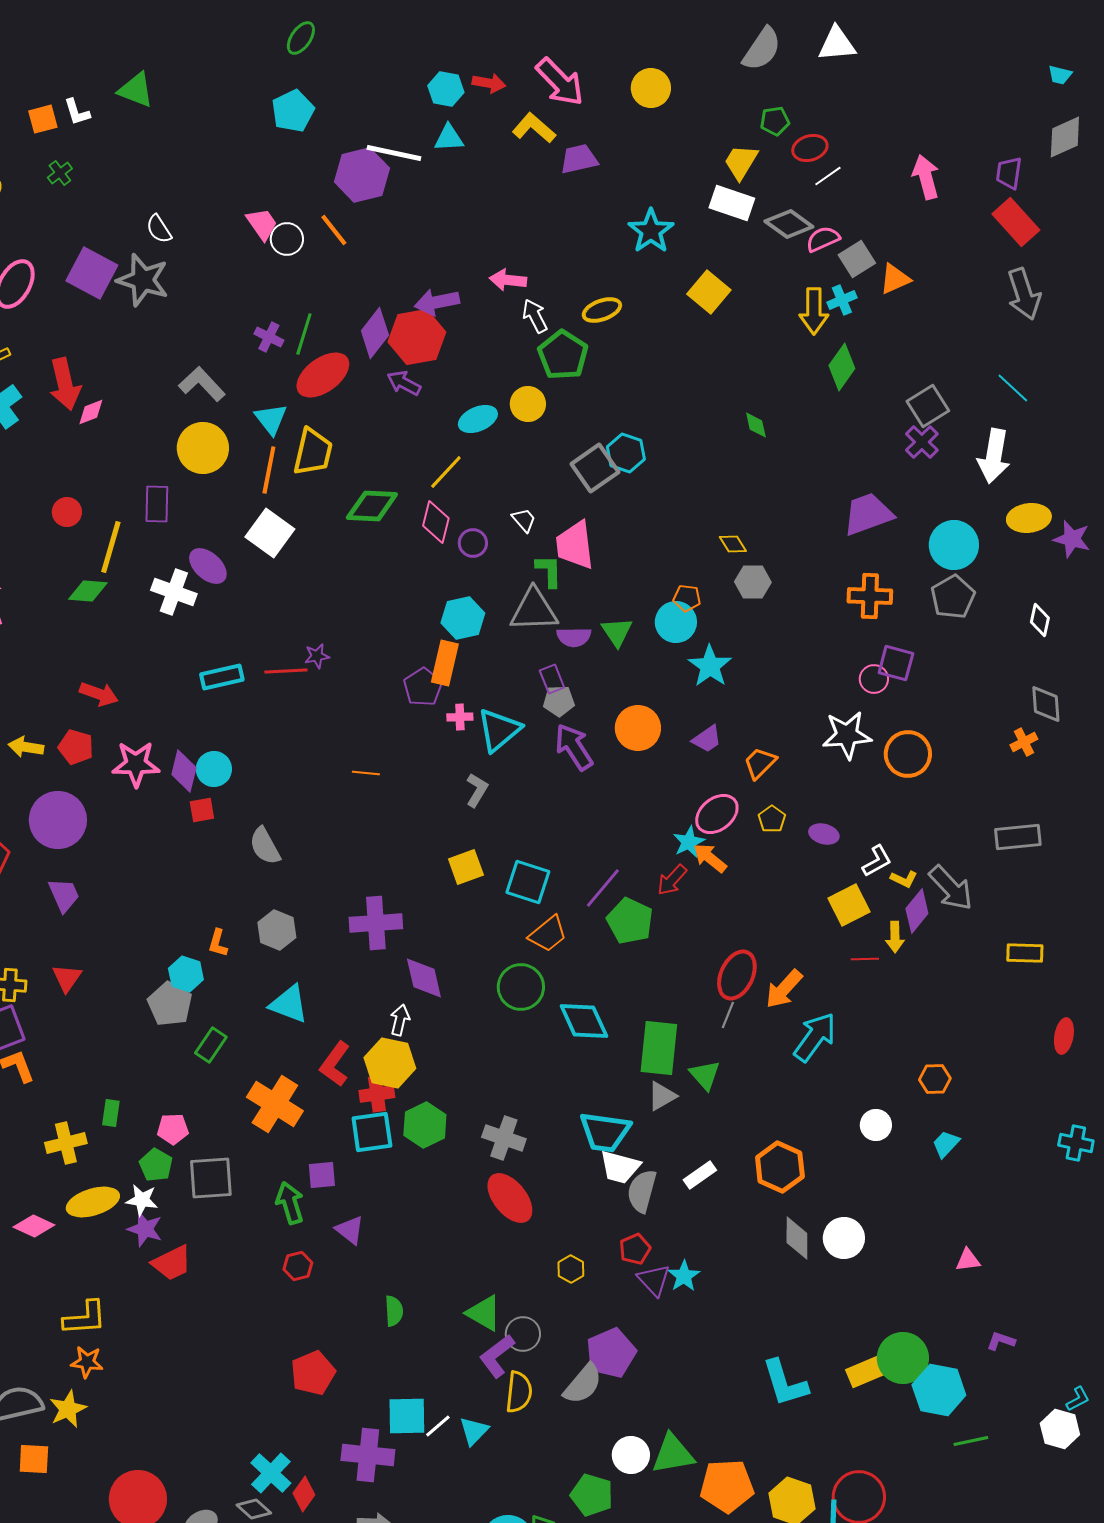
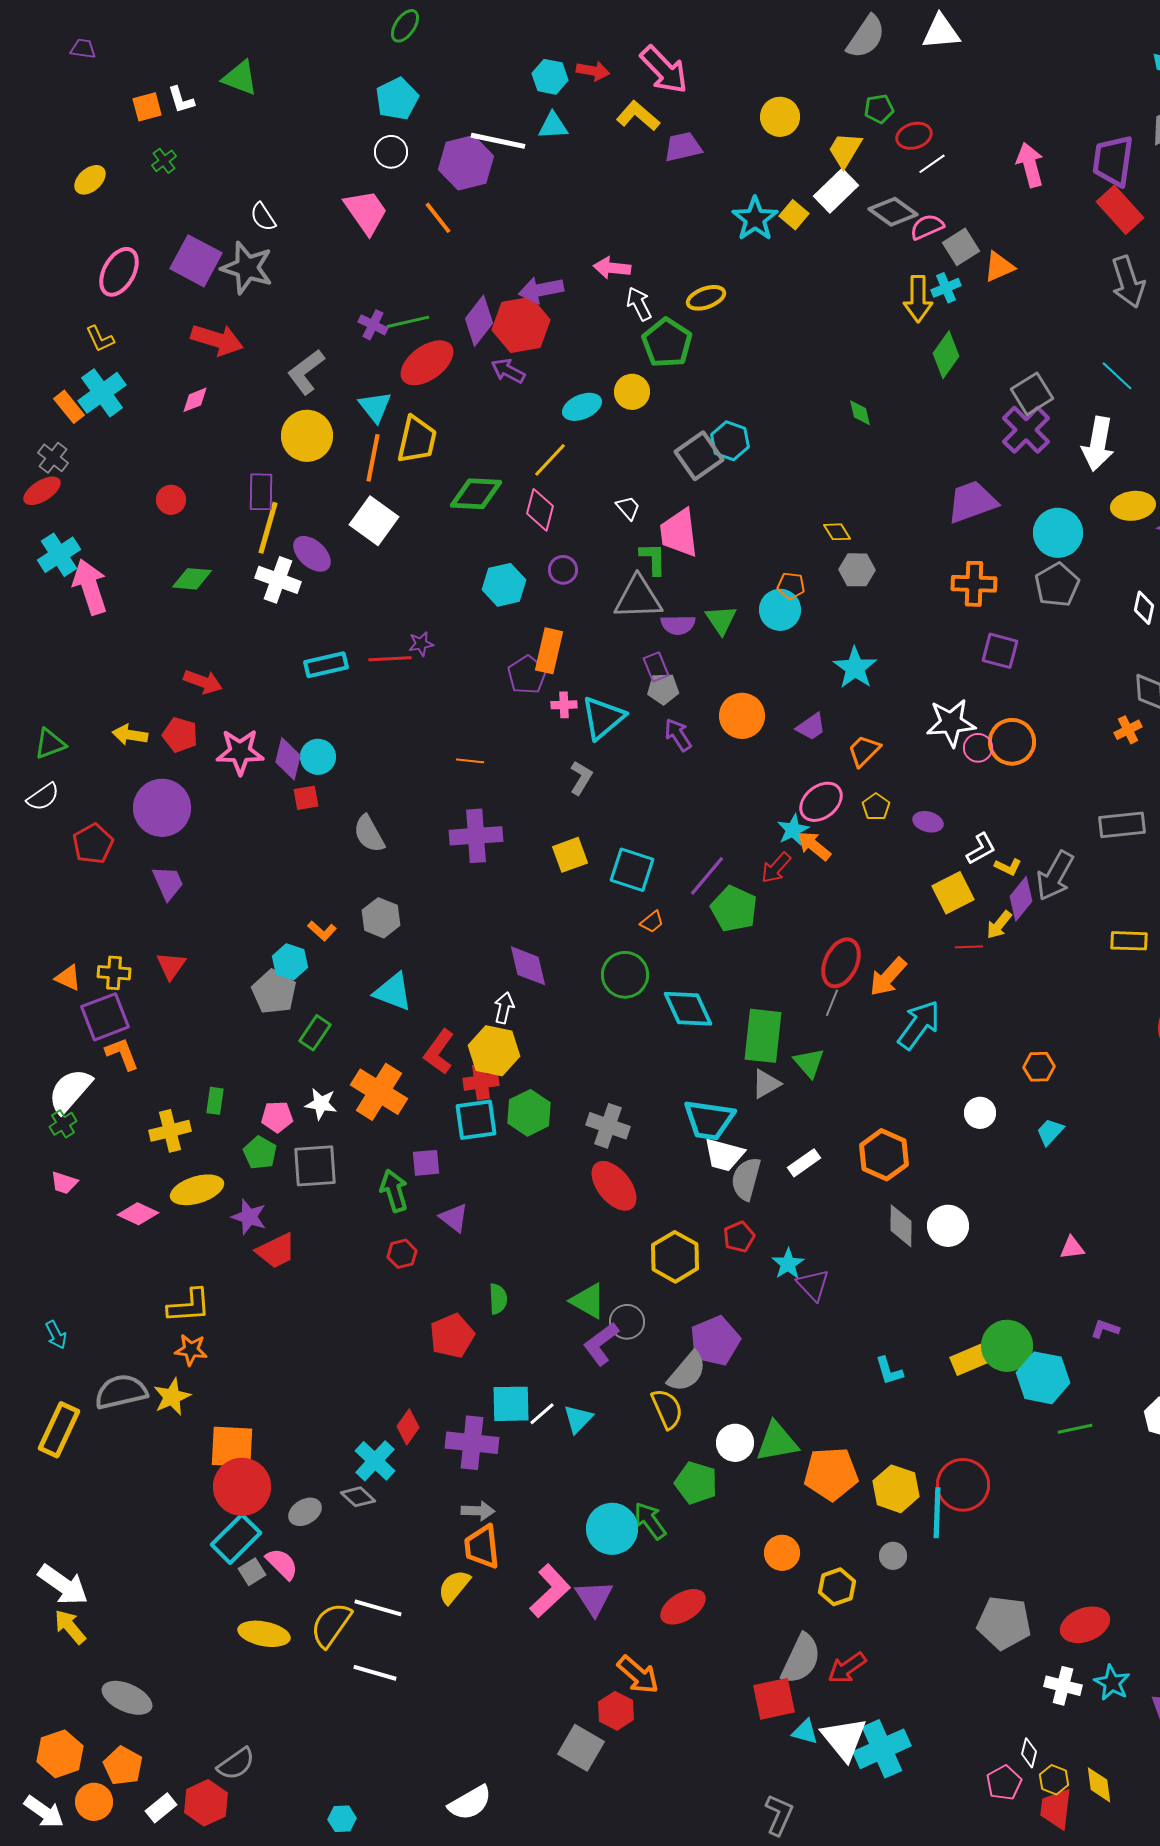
yellow circle: (651, 88) -> (780, 117), moved
purple trapezoid: (1009, 173) -> (1113, 161), size x1.6
white rectangle: (732, 203) -> (836, 191), turned -63
pink trapezoid: (262, 224) -> (366, 212), size x1.4
white circle: (287, 239) -> (391, 152), moved
yellow square: (709, 292) -> (794, 215), moved, size x0.7
green line: (304, 334) -> (408, 322), turned 60
red arrow: (65, 384) -> (217, 340), moved, turned -60
gray L-shape: (202, 384) -> (306, 372), turned -84
purple cross: (922, 442) -> (1026, 430), size x1.4
purple circle: (473, 543) -> (563, 570), moved
yellow line: (111, 547) -> (268, 528), moved
cyan hexagon: (463, 618) -> (504, 585), moved
cyan star: (710, 666) -> (855, 668), moved
pink circle: (874, 679) -> (978, 748), moved
purple arrow: (574, 747) -> (678, 735), size x0.7
gray arrow: (951, 888) -> (1055, 876), turned 72
purple cross: (376, 923) -> (476, 836), moved
orange trapezoid: (548, 934) -> (652, 922), size x0.6
yellow arrow: (895, 937) -> (999, 925), turned 40
orange L-shape: (218, 943) -> (322, 931), turned -64
white star: (142, 1200) -> (321, 1104), moved
yellow hexagon: (571, 1269) -> (675, 1257), size x1.8
purple triangle: (654, 1280) -> (813, 1285), moved
red pentagon: (313, 1373) -> (452, 1336), moved
cyan L-shape: (785, 1383) -> (889, 1371), size x0.6
yellow semicircle: (519, 1392) -> (667, 1409), moved, turned -30
orange square: (34, 1459) -> (232, 1447), moved, size x1.4
red diamond: (304, 1494) -> (408, 1427), moved

